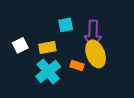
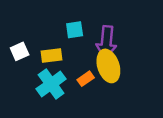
orange rectangle: (77, 65) -> (86, 79), turned -56

